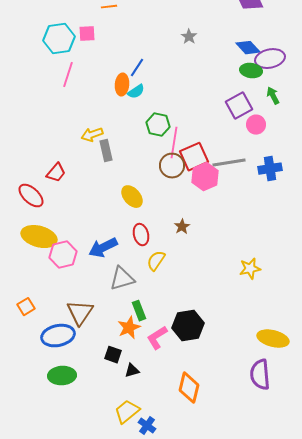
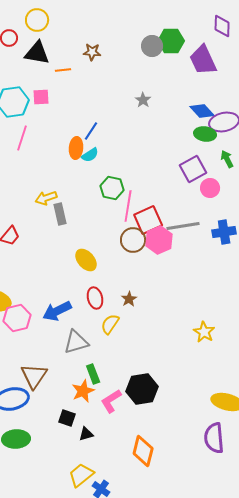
brown circle: (172, 166) -> (133, 240), moved
brown star: (182, 227) -> (129, 299), moved
yellow star: (250, 269) -> (204, 332), turned -30

